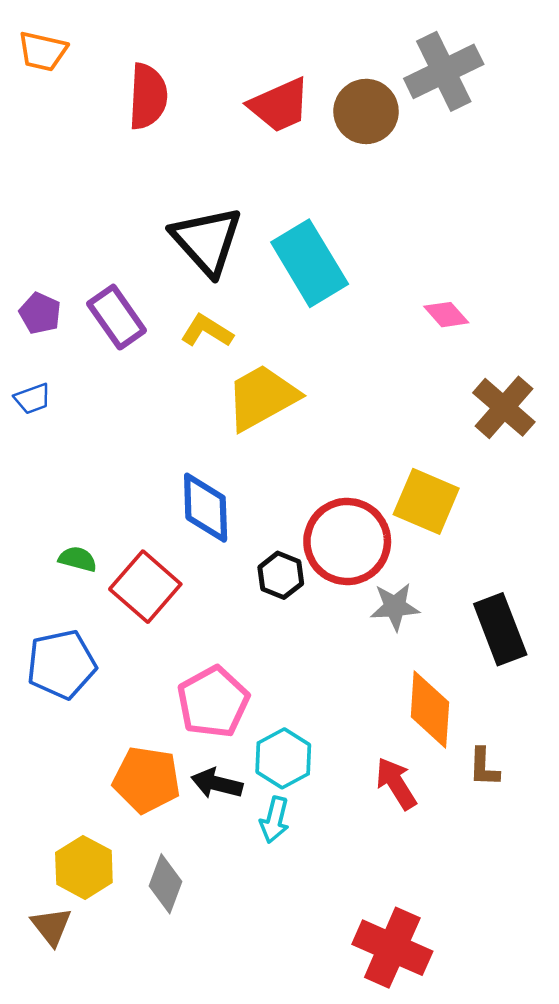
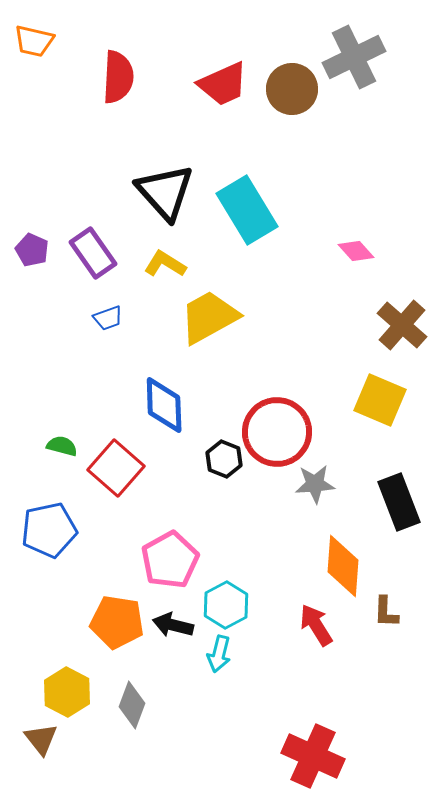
blue trapezoid: (33, 399) -> (108, 318), moved
yellow square: (426, 501) -> (380, 400), moved

